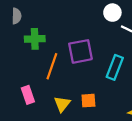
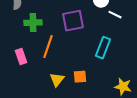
purple square: (80, 51) -> (73, 21), moved
pink rectangle: (28, 95) -> (21, 57), moved

